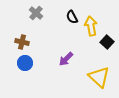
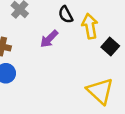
purple arrow: (66, 59) -> (49, 39), moved

